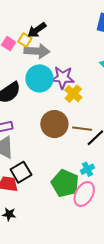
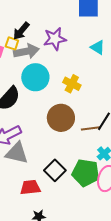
purple star: (63, 78) -> (55, 39), moved
brown line: (82, 129) -> (91, 128), moved
black square: (21, 172) -> (55, 170), moved

